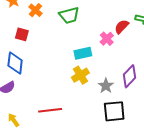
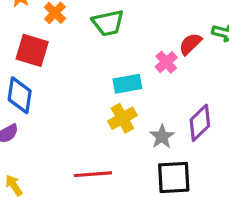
red square: (22, 34) -> (32, 50), size x1.5
red line: (50, 110) -> (93, 174), moved

